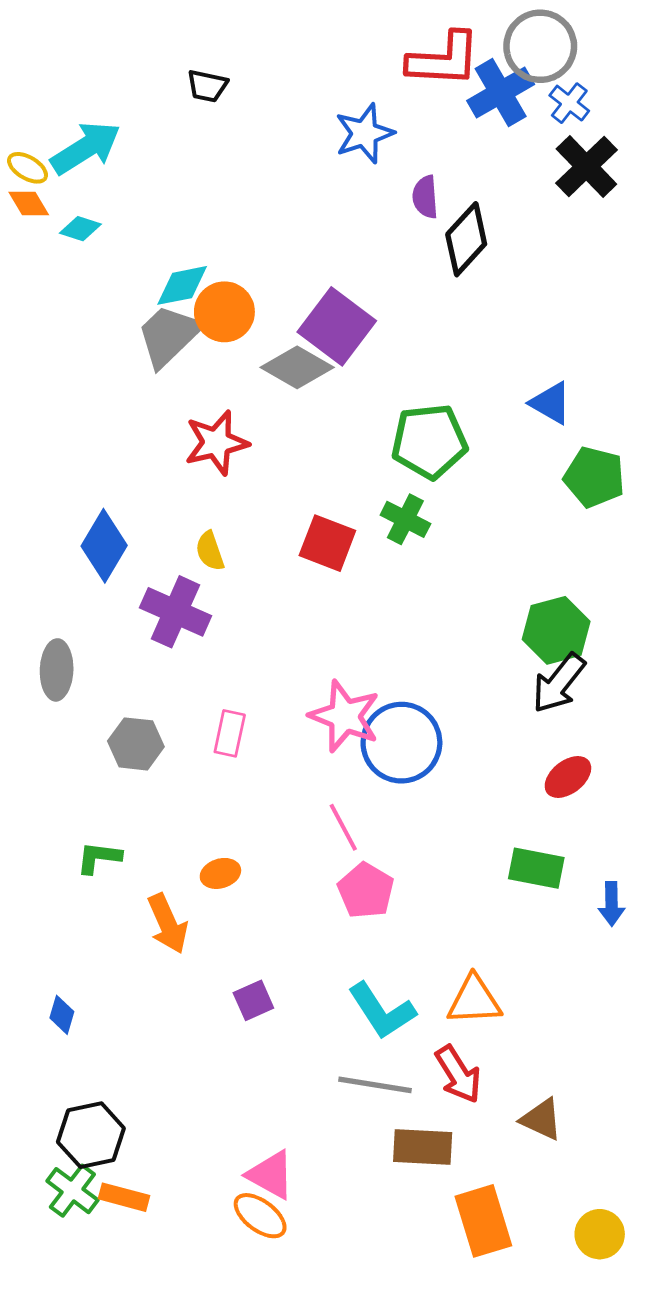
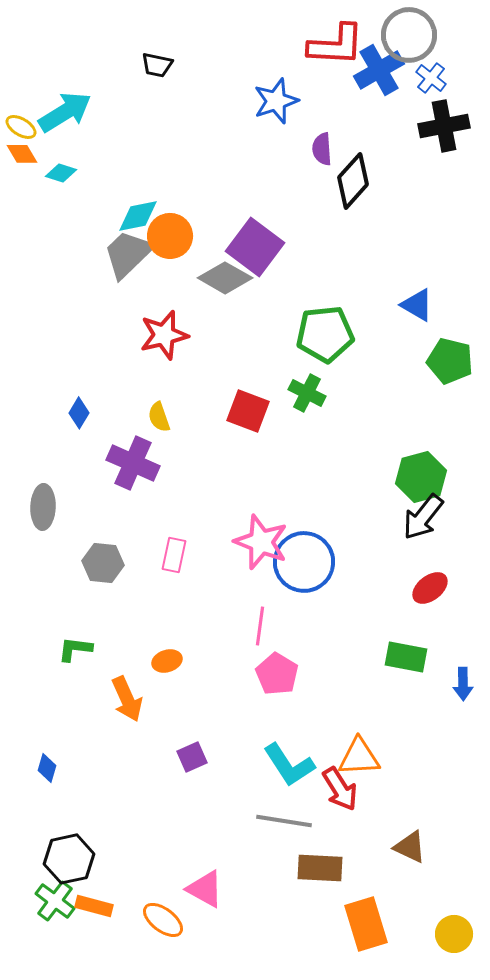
black cross: (586, 166) -> (444, 126), turned 33
blue diamond: (104, 546) -> (79, 413), size x0.6
pink line: (343, 827) -> (260, 626), turned 36
red arrow: (458, 1074) -> (340, 789), moved
orange ellipse: (260, 1216) -> (163, 920), moved

